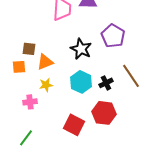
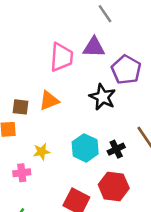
purple pentagon: (113, 36) -> (126, 70), moved
black star: (81, 49) -> (103, 97), moved
orange triangle: (45, 62) -> (49, 101), moved

